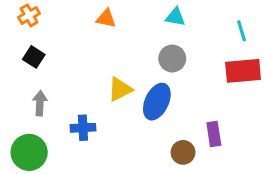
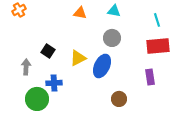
orange triangle: (106, 18) -> (80, 13), moved
black square: (34, 57) -> (48, 51), moved
purple rectangle: (214, 134) -> (150, 77), moved
green circle: (29, 152) -> (37, 99), moved

